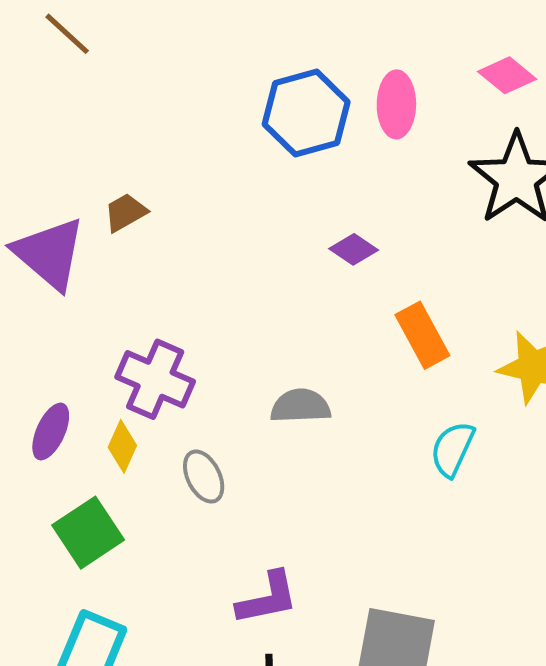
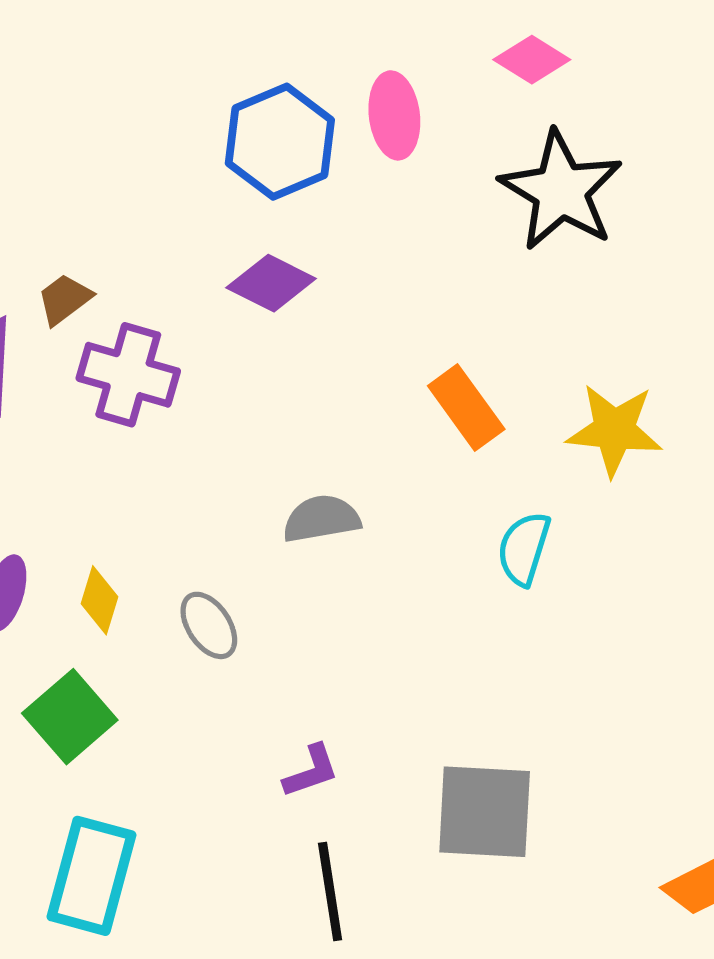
purple diamond: (354, 249) -> (271, 283), moved, size x1.4
purple cross: (155, 379) -> (128, 375), moved
purple L-shape: (267, 598) -> (311, 771), size x0.7

